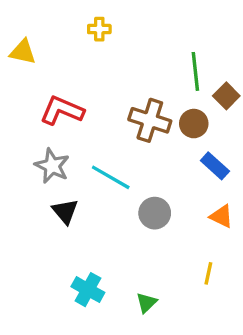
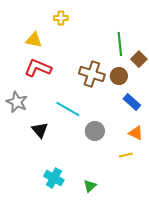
yellow triangle: (23, 52) -> (34, 40), moved
gray star: (52, 166) -> (17, 102), moved
yellow line: (208, 273) -> (126, 155), moved, turned 64

